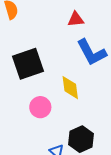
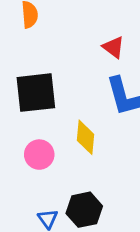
red triangle: (76, 19) -> (113, 47), turned 30

